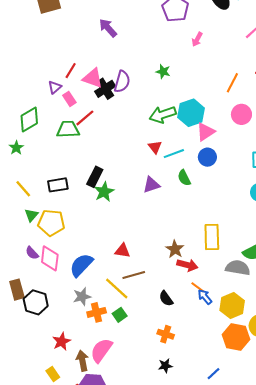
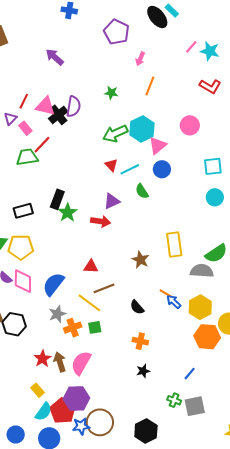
orange line: (232, 83) -> (150, 86), moved
red arrow: (187, 265) -> (101, 221), moved
green square: (120, 315) -> (95, 327), turned 32
brown arrow: (82, 361) -> (60, 362), moved

